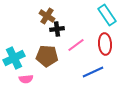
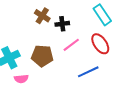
black cross: (57, 29) -> (62, 24), moved
red ellipse: (105, 44) -> (100, 44), turned -30

